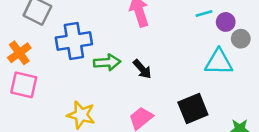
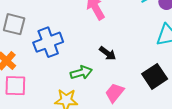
green arrow: (107, 62) -> (81, 73), moved

